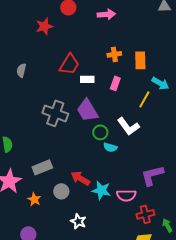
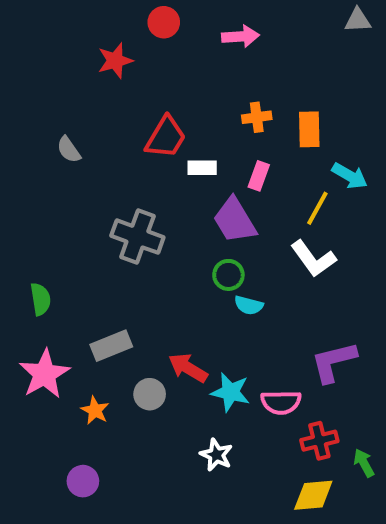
gray semicircle: (21, 70) -> (69, 150), turned -48
purple trapezoid: (87, 110) -> (235, 220), moved
white L-shape: (128, 126) -> (313, 259), moved
white star: (78, 221) -> (216, 455), moved

